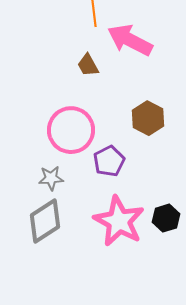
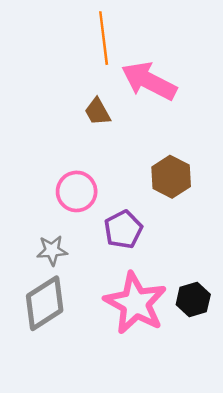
pink circle: (71, 130) -> (77, 191), size x0.7

